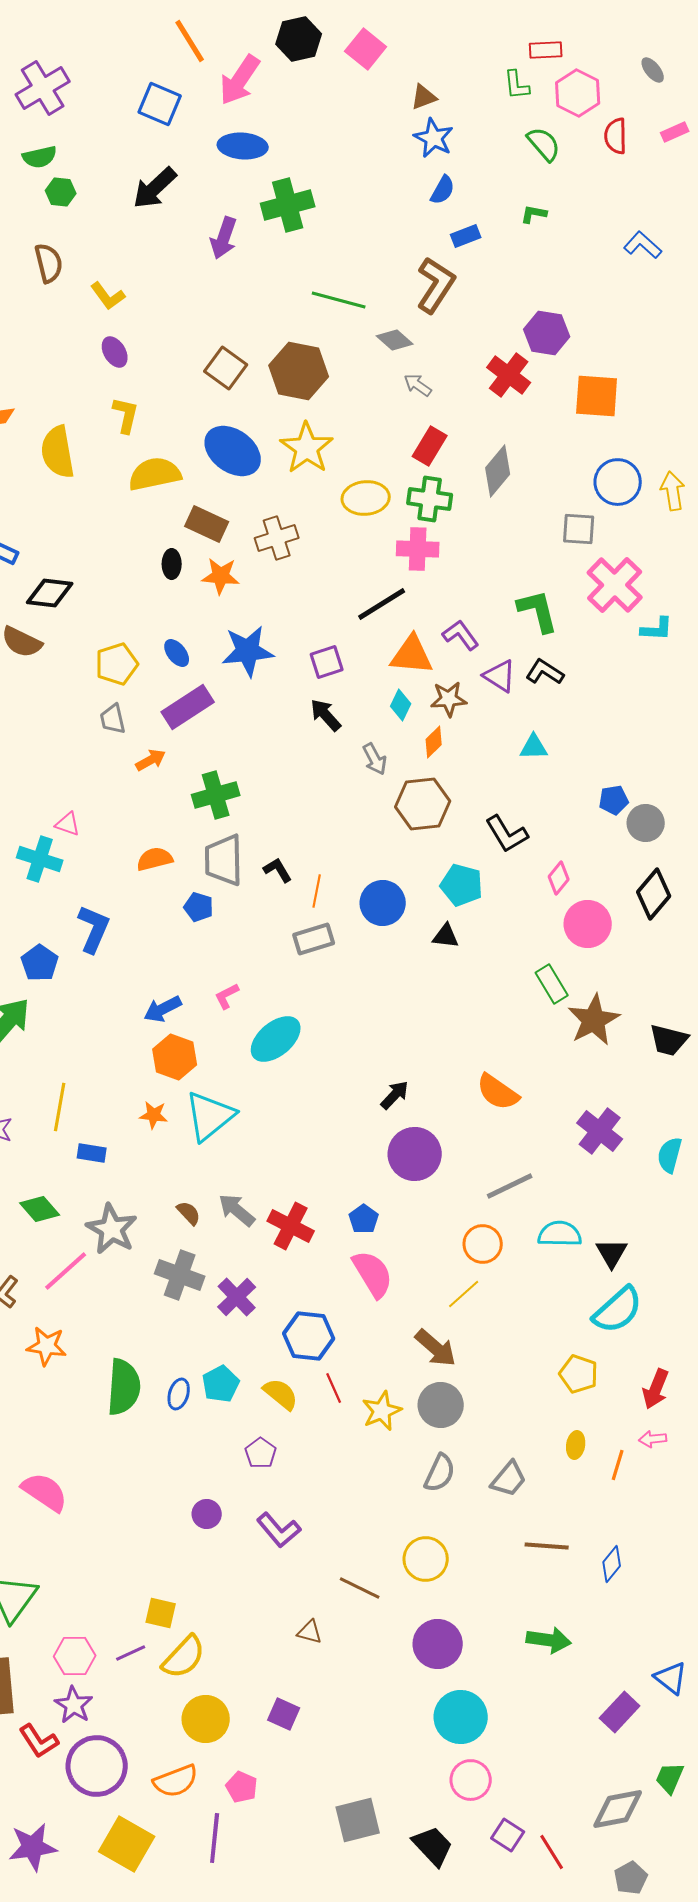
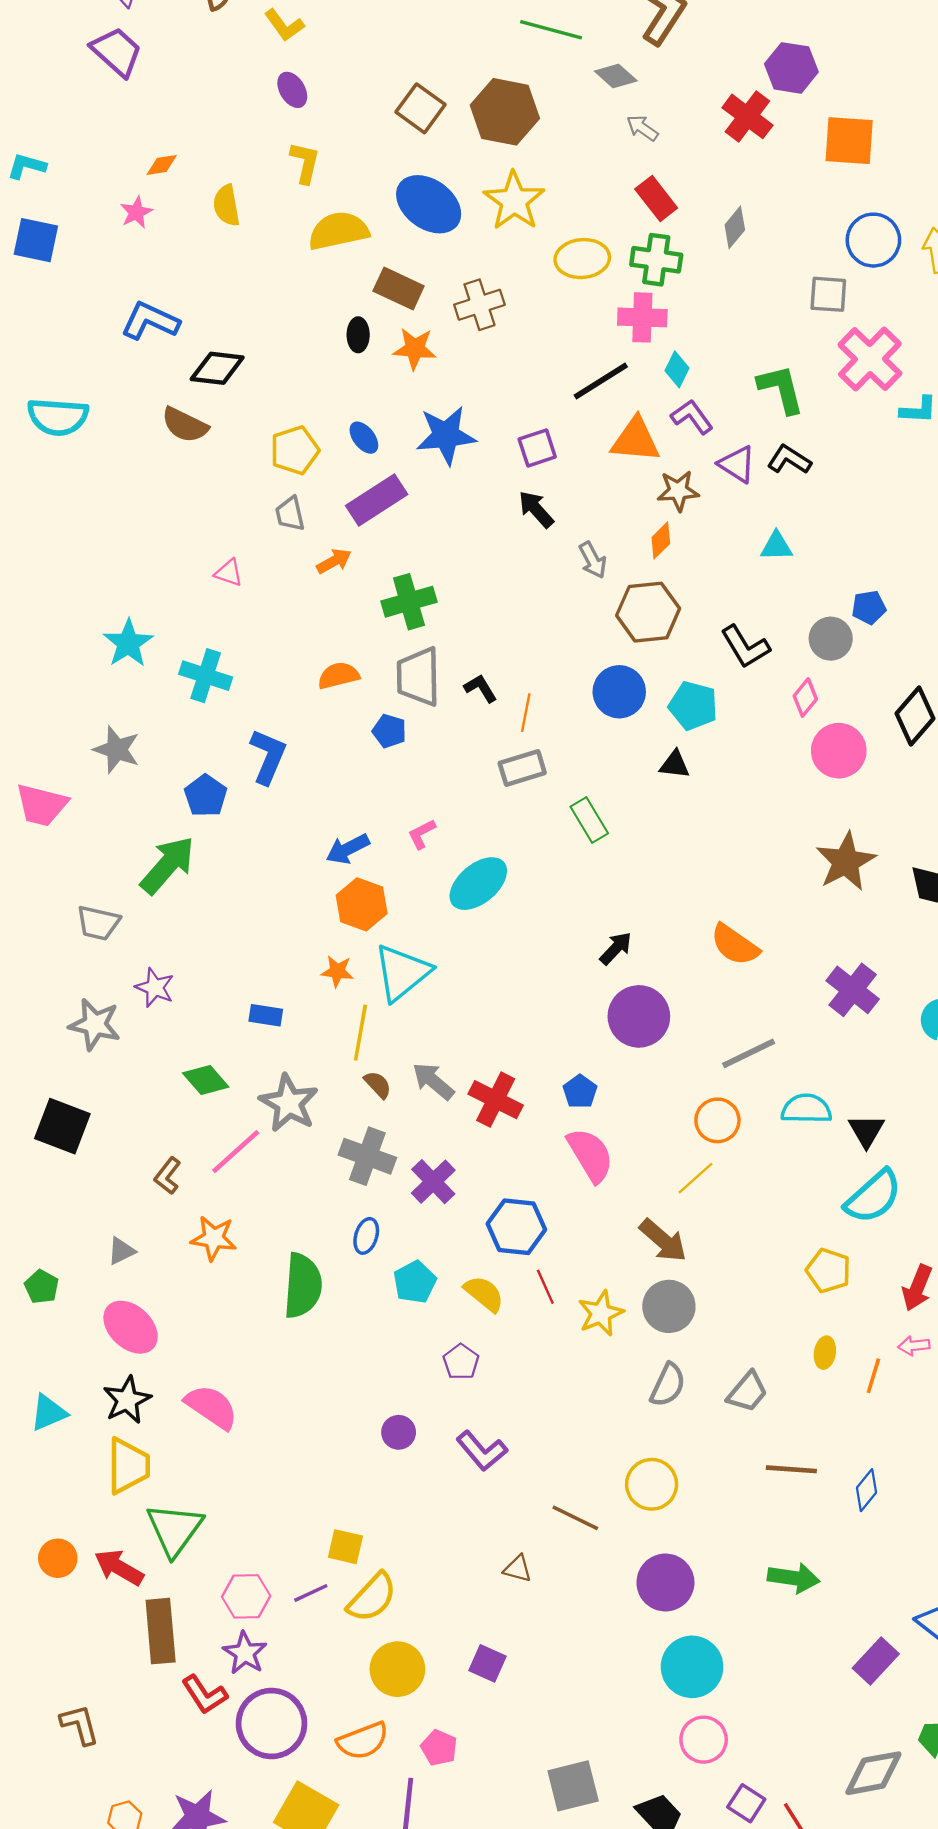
red rectangle: (430, 446) -> (656, 198), turned -69
yellow semicircle: (58, 452) -> (226, 205), size x0.7
gray diamond: (498, 471) -> (735, 227), size x0.7
cyan diamond: (401, 705) -> (677, 369), moved
gray circle: (646, 823) -> (831, 639), moved
pink triangle: (68, 824) -> (229, 573), moved
blue circle: (383, 903) -> (619, 692), moved
green rectangle: (552, 984) -> (589, 820), moved
yellow line: (60, 1107) -> (360, 1033), moved
blue ellipse: (179, 1394) -> (366, 1236), moved

